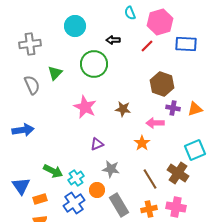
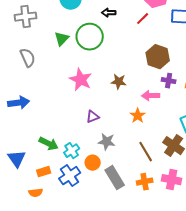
green triangle: (55, 73) -> (62, 39), moved
orange rectangle: (40, 199) -> (44, 172), moved

